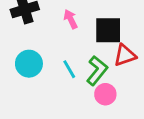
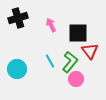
red triangle: (125, 55) -> (90, 51), turned -48
cyan circle: (29, 64) -> (17, 69), moved

